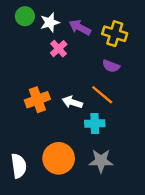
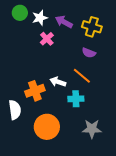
orange cross: (37, 100) -> (35, 91), moved
gray star: (101, 161) -> (92, 129), moved
white semicircle: (19, 166) -> (15, 110), moved

